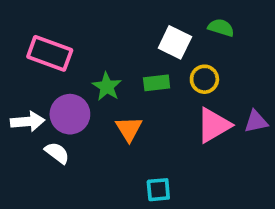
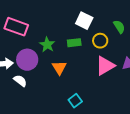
green semicircle: (221, 28) -> (119, 27), moved, turned 40
cyan square: (158, 190) -> (75, 101), turned -32

